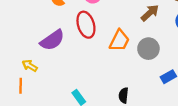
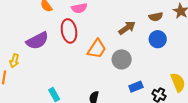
yellow arrow: (30, 66) -> (14, 61), turned -112

